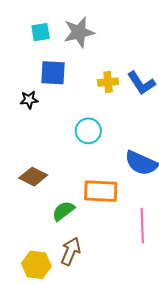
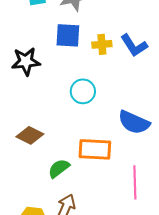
blue square: (53, 73) -> (68, 35), moved
black star: (29, 100) -> (26, 61), size x1.6

